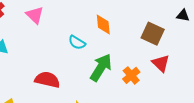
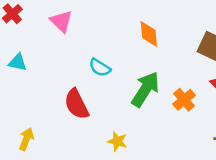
cyan semicircle: (77, 42) -> (100, 68), moved
red semicircle: (47, 80) -> (77, 104), turned -130

